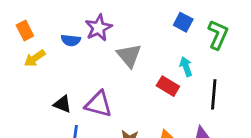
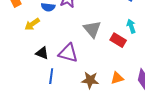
gray triangle: (129, 56) -> (92, 29), moved
yellow arrow: (35, 58) -> (32, 24), moved

